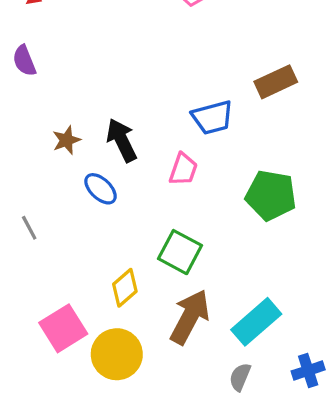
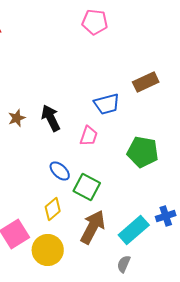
blue ellipse: (101, 189) -> (60, 171), moved
blue cross: (308, 370) -> (166, 216), moved

